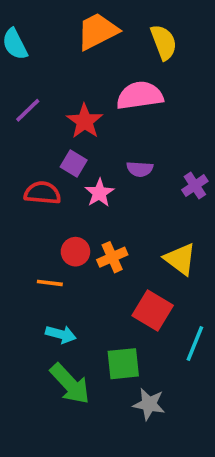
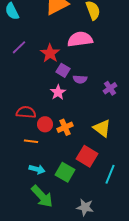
purple square: (74, 163) -> (63, 70), moved
red semicircle: (42, 193) -> (26, 112), moved
green square: (123, 364) -> (65, 172), moved, turned 36

